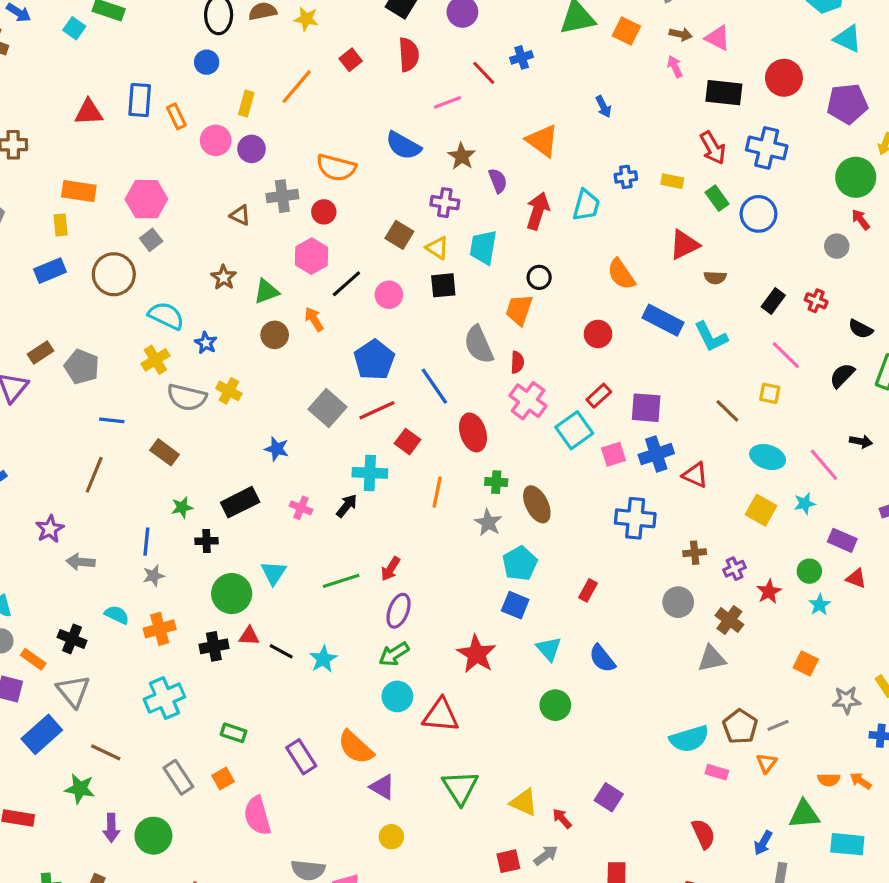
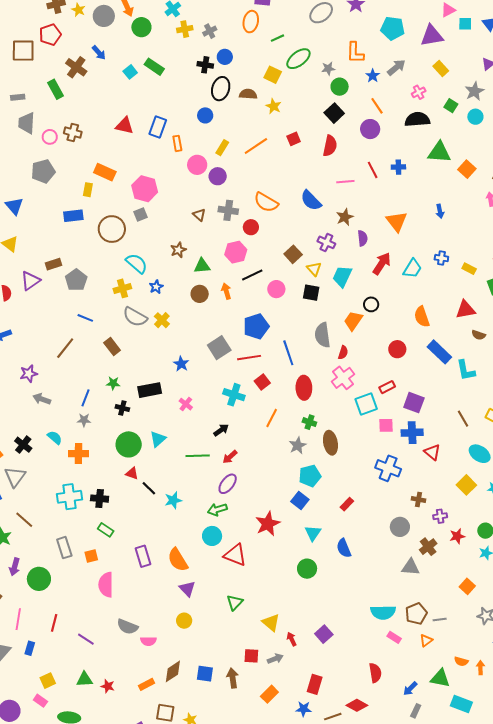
black arrow: (347, 506) -> (221, 430), moved
black cross: (214, 646) -> (100, 499), moved
orange arrow: (861, 781) -> (480, 668), turned 40
green triangle: (460, 787) -> (235, 602), size x0.7

